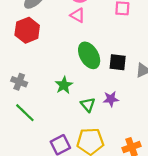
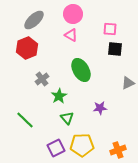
black square: (118, 62) -> (115, 49), moved
gray cross: (19, 82) -> (42, 79), moved, turned 32
green triangle: (88, 105) -> (67, 118), moved

